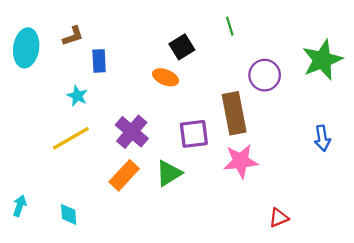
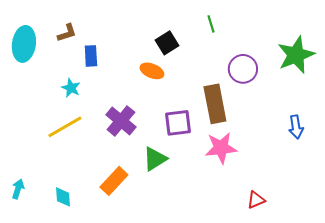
orange rectangle: (124, 175) -> (114, 181), moved

